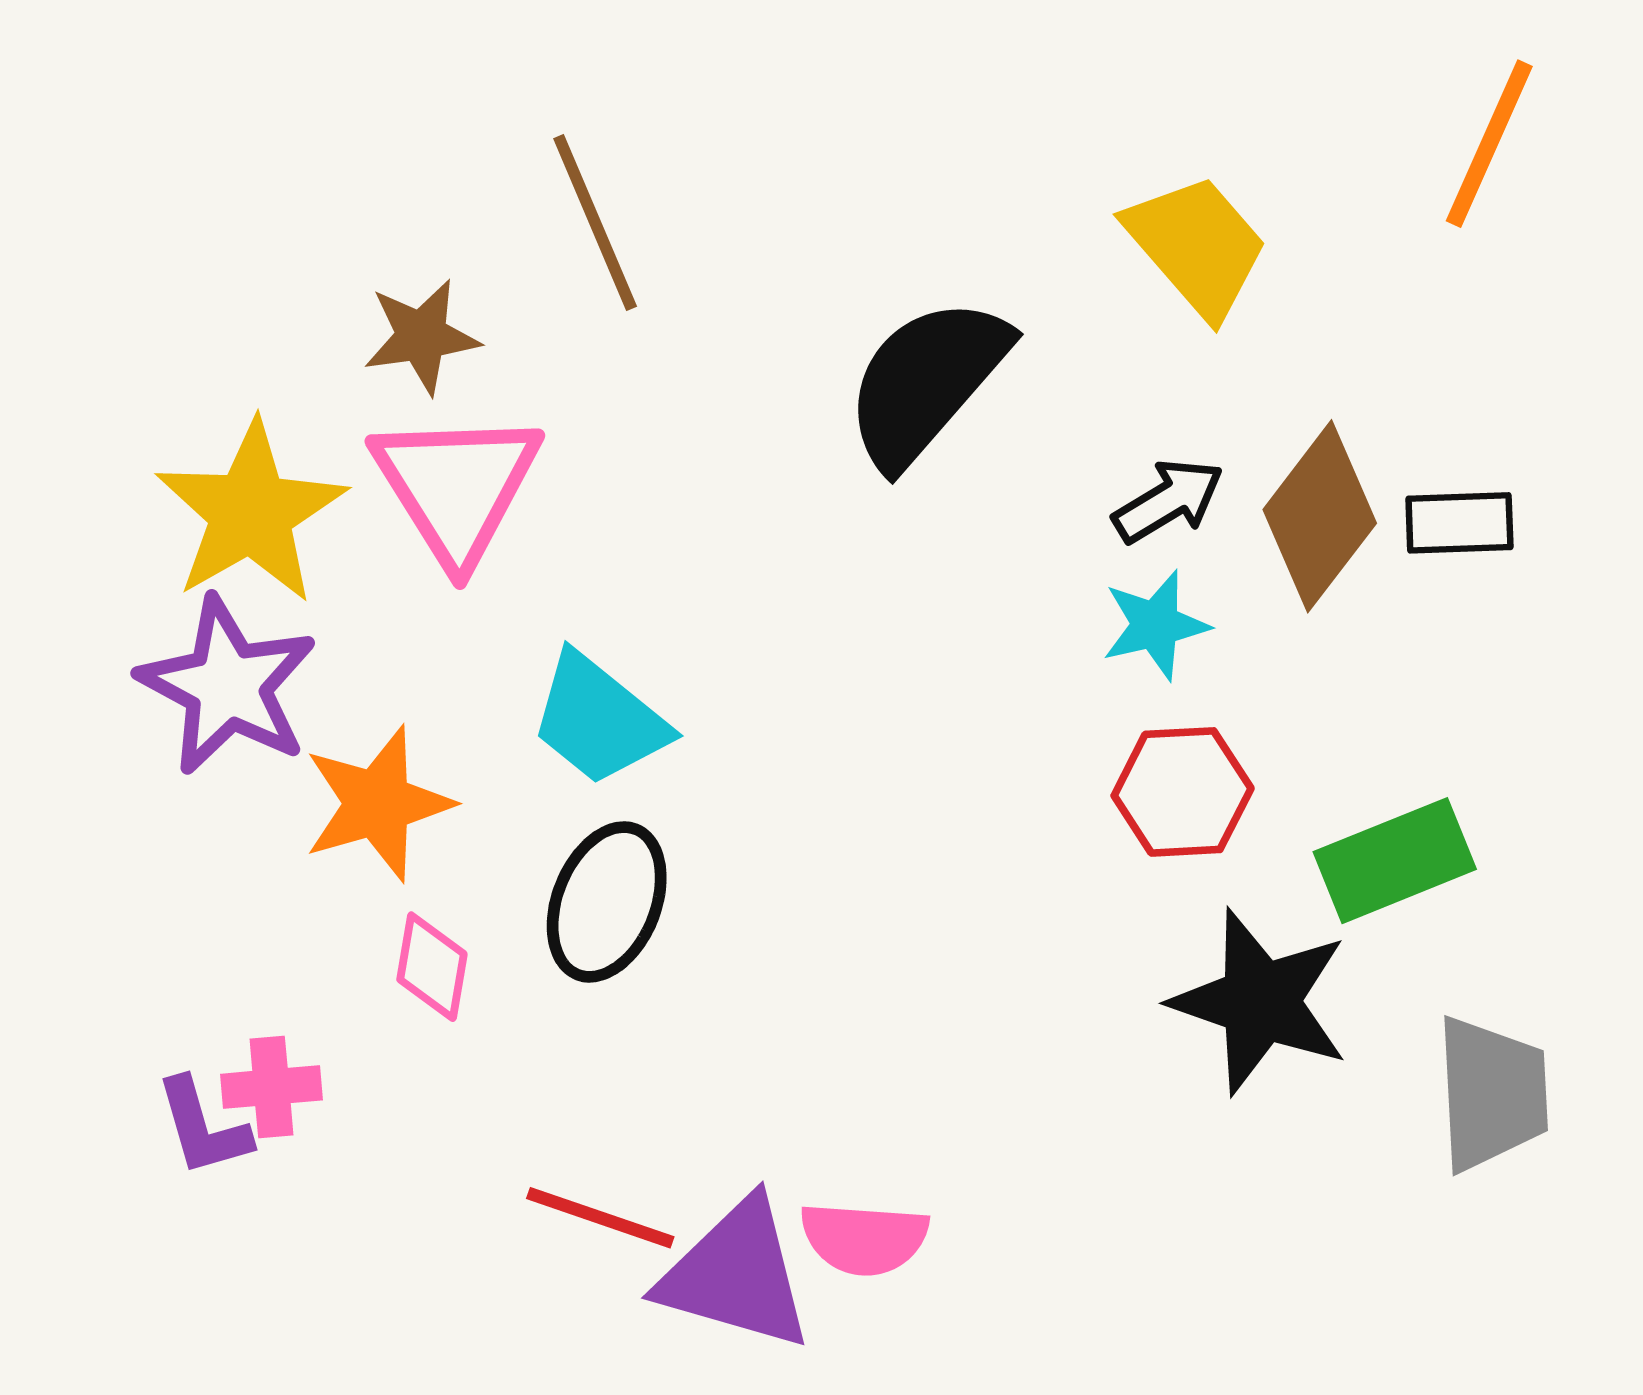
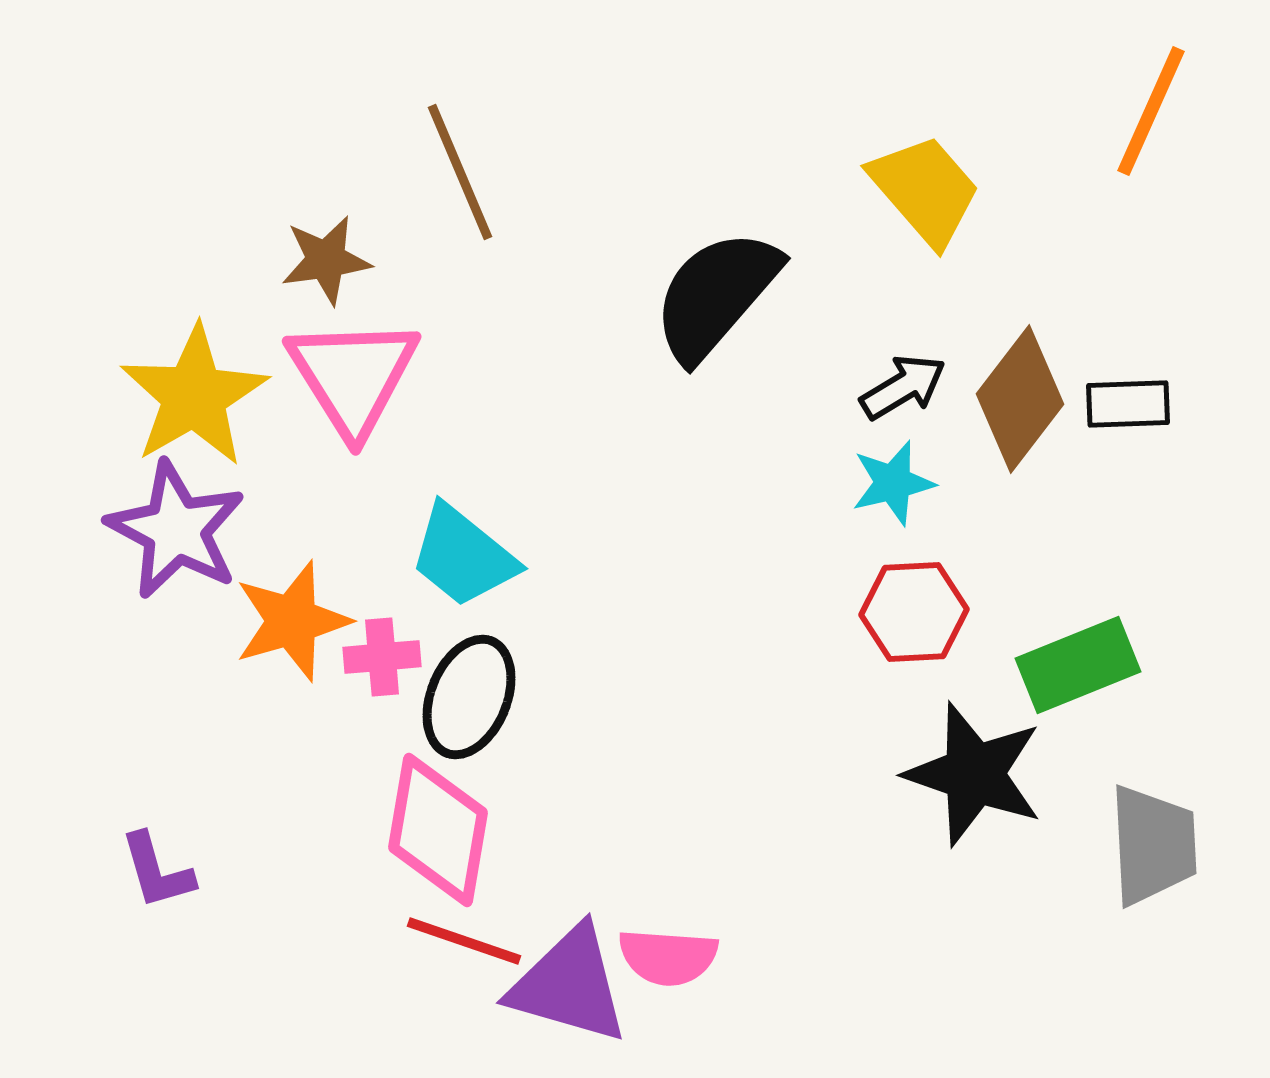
pink diamond: (432, 967) -> (438, 830), moved, size x1.8
pink cross: (272, 1087) -> (382, 657), moved

